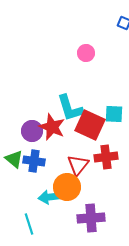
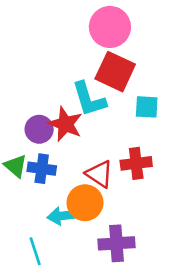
pink circle: (86, 53) -> (110, 27), size x1.8
red square: (90, 125) -> (115, 72), moved
red triangle: (78, 165) -> (99, 174), turned -35

